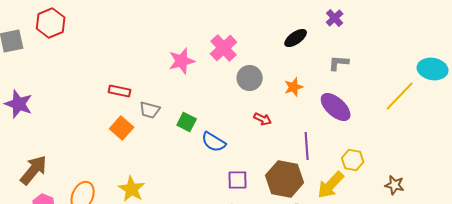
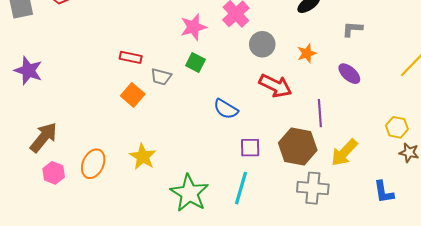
purple ellipse: (336, 107) -> (349, 74), size x0.7
red arrow: (263, 119) -> (275, 86), size x1.8
green square: (187, 122) -> (195, 62), moved
yellow hexagon: (353, 160) -> (397, 127), moved

